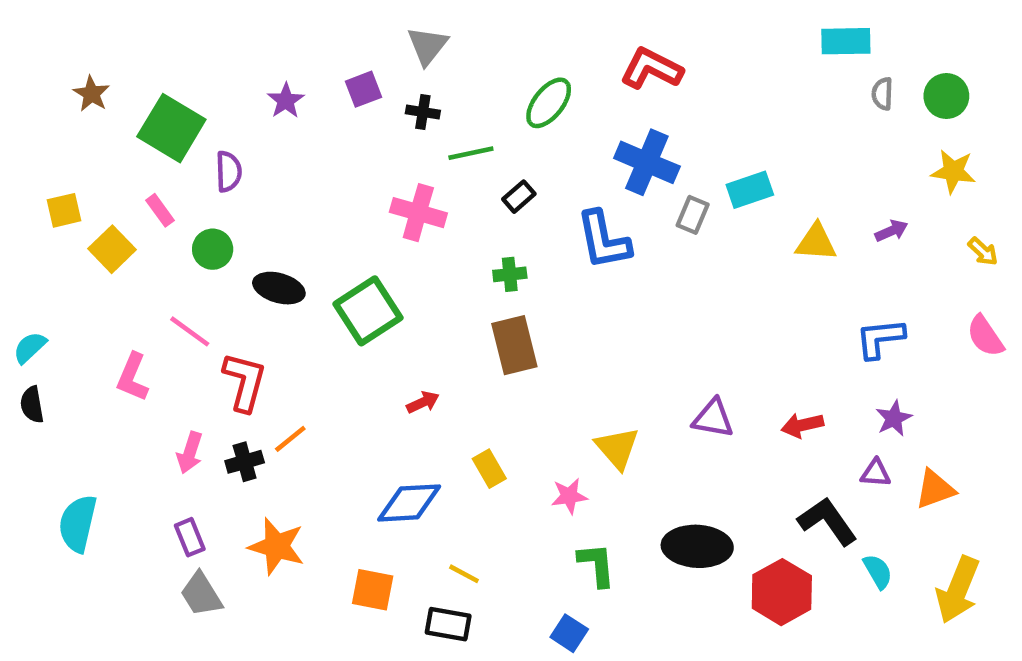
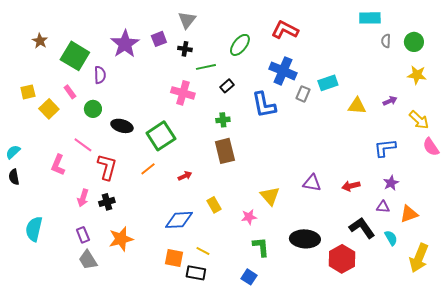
purple star: (286, 101) -> (125, 44), size x1.8
yellow arrow: (983, 251) -> (419, 120), moved, size x1.5
orange line: (290, 439) -> (148, 169), moved
orange star: (277, 546) -> (121, 239), turned -30
cyan semicircle: (878, 571) -> (391, 238), moved
orange square: (373, 590) -> (174, 258), moved

